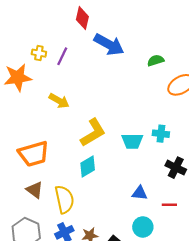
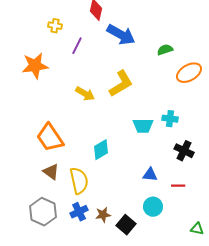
yellow cross: (39, 53) -> (55, 26), moved
yellow arrow: (59, 101) -> (85, 94), moved
yellow L-shape: (93, 133) -> (121, 84), moved
orange trapezoid: (34, 154) -> (50, 138), turned 72

